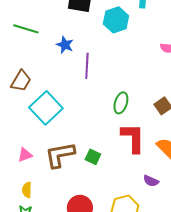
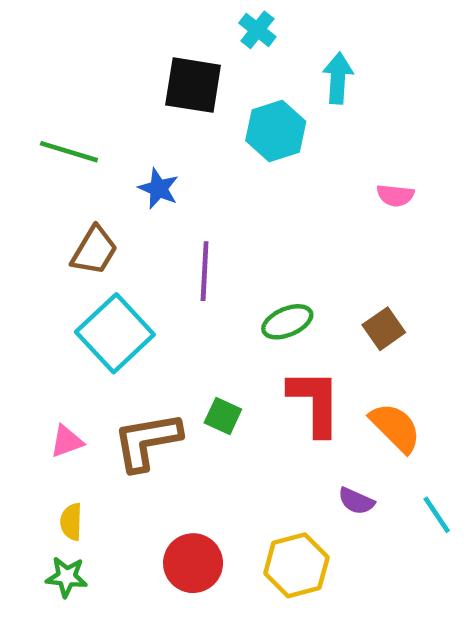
purple line: (87, 66) -> (205, 271), moved
brown trapezoid: (21, 81) -> (94, 251), moved
green ellipse: (121, 103) -> (287, 322), turned 50
green square: (93, 157) -> (223, 416), moved

